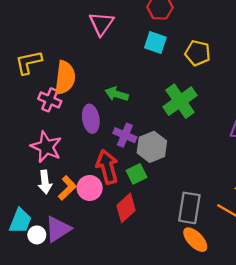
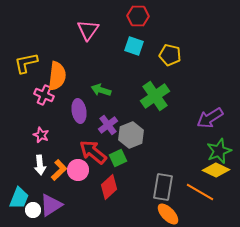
purple cross: (125, 135) -> (108, 125), turned 30
pink star: (46, 147) -> (41, 135), size x0.6
red arrow: (107, 167) -> (93, 152), turned -36

